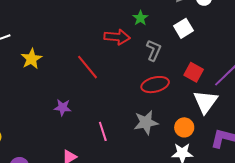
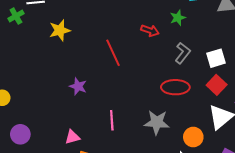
white square: (184, 28) -> (216, 58), moved
red arrow: (117, 37) -> (150, 31), size x0.7

